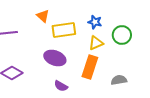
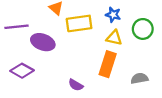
yellow triangle: (96, 43) -> (114, 38), turned 35
purple ellipse: (55, 58) -> (43, 42), moved

